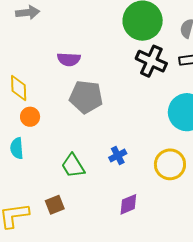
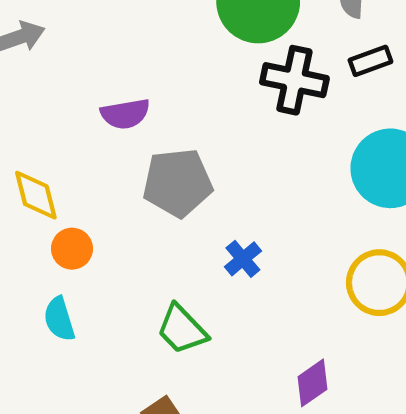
blue cross: (118, 156) -> (243, 259), moved

